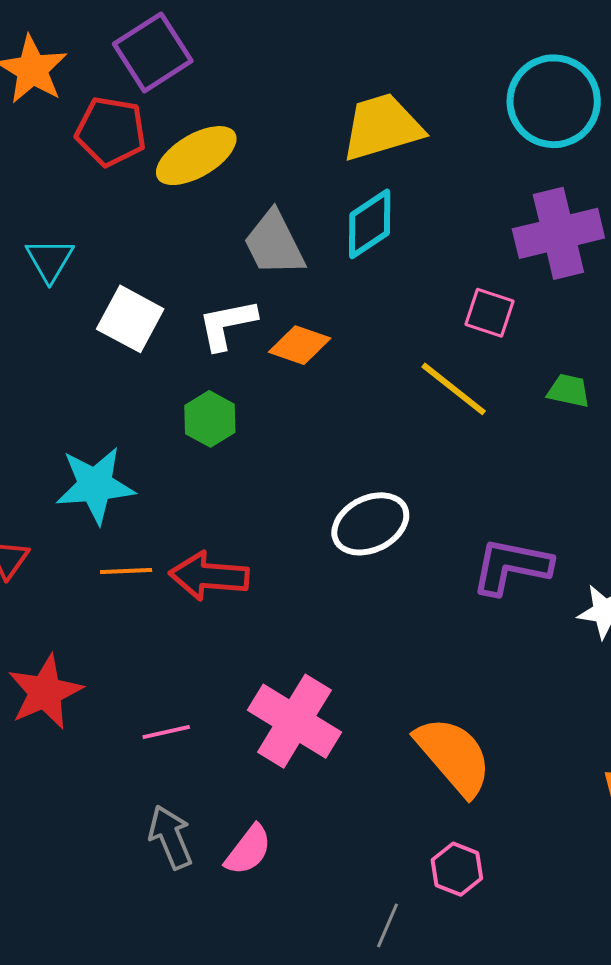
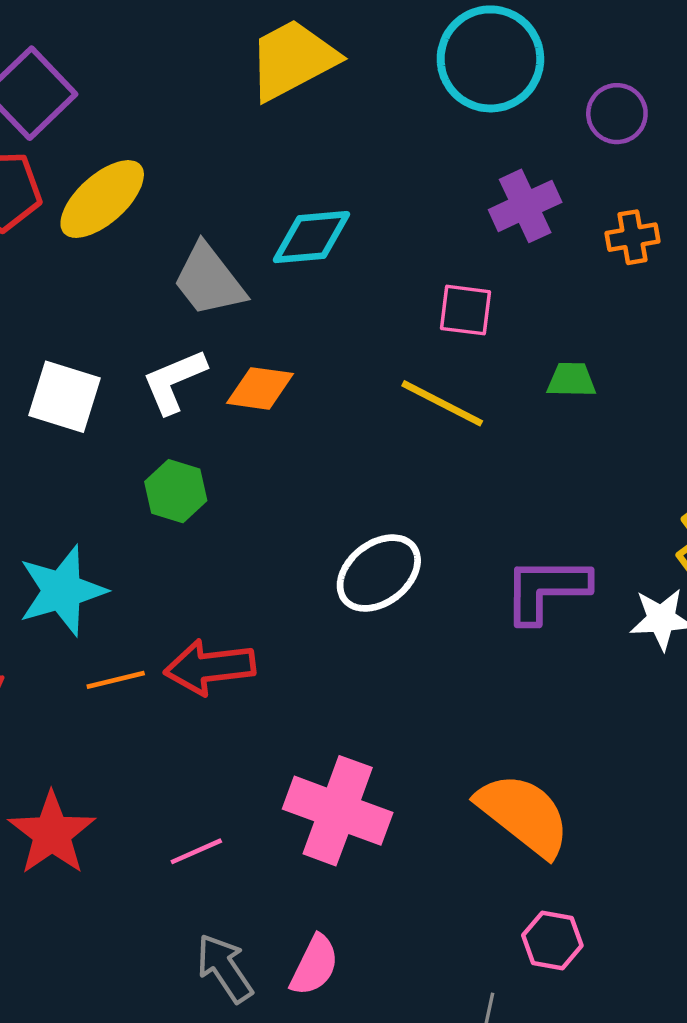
yellow trapezoid: (382, 127) -> (292, 60), moved
cyan diamond: (370, 224) -> (312, 237), turned 40
purple cross: (558, 233) -> (525, 206), size x0.7

